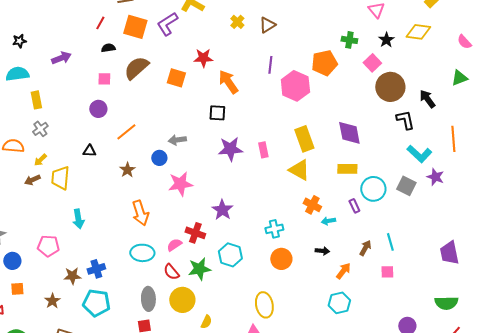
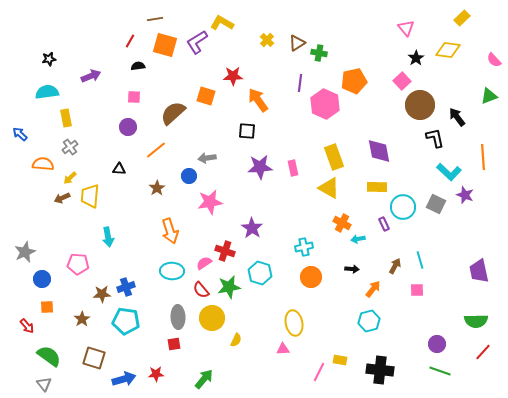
green cross: (349, 40) -> (319, 53), moved
brown semicircle: (136, 68) -> (173, 113), moved

